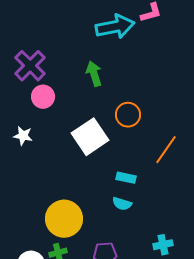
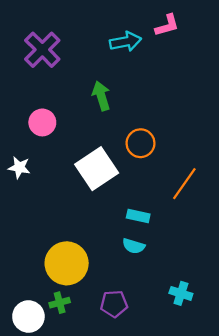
cyan arrow: (115, 27) -> (125, 42), size x0.7
purple cross: (30, 66) -> (42, 50), moved
cyan cross: (163, 245) -> (181, 293), turned 30

